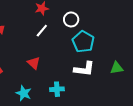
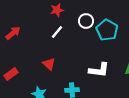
cyan pentagon: (83, 42) -> (107, 30), moved

